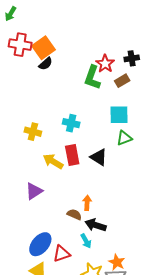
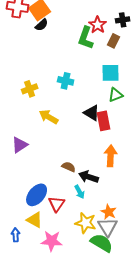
brown rectangle: (122, 81) -> (114, 41), turned -32
yellow cross: (33, 132) -> (30, 89), turned -35
red rectangle: (72, 155) -> (104, 121), moved
purple triangle: (34, 191) -> (20, 145), moved
orange arrow: (87, 203) -> (111, 156), moved, size x1.5
red triangle: (62, 254) -> (57, 204), turned -36

